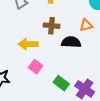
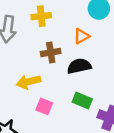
orange triangle: (86, 25) -> (81, 36), moved
green rectangle: (61, 83) -> (82, 101), moved

